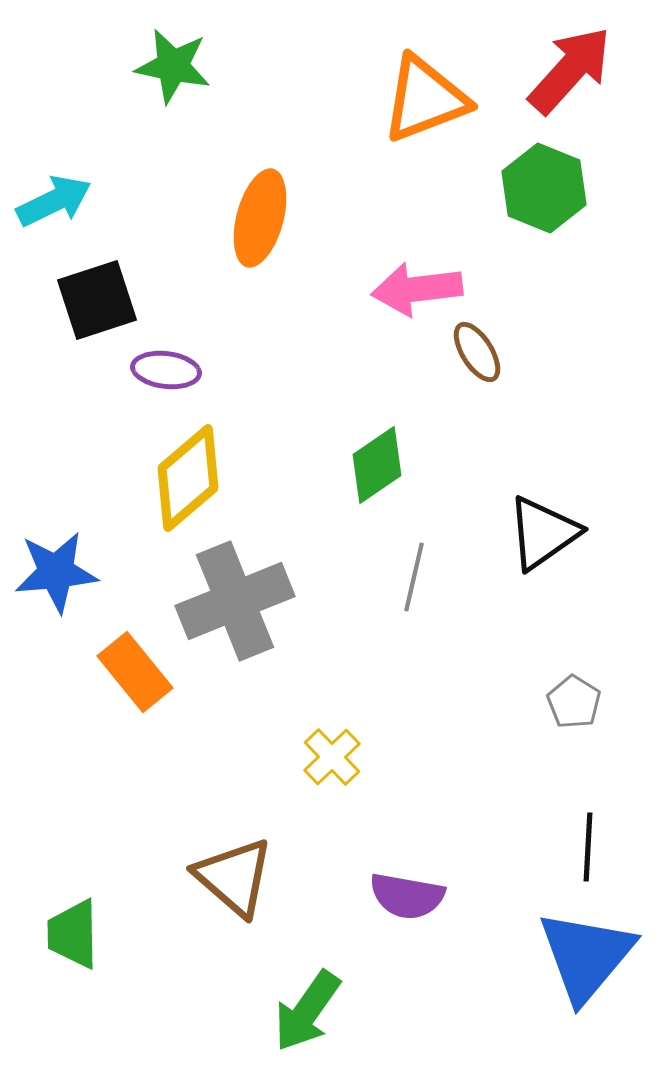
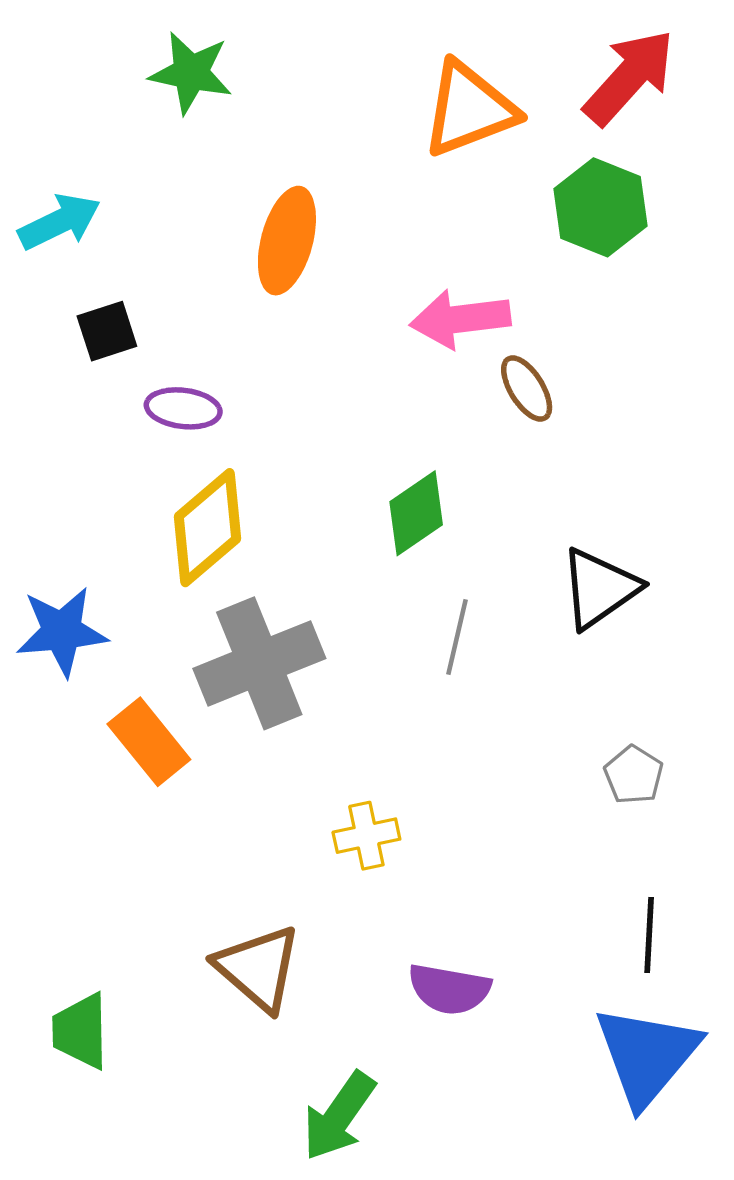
black square: (97, 300) -> (107, 331), size x0.7
yellow cross: (332, 757) -> (366, 836), turned 32

